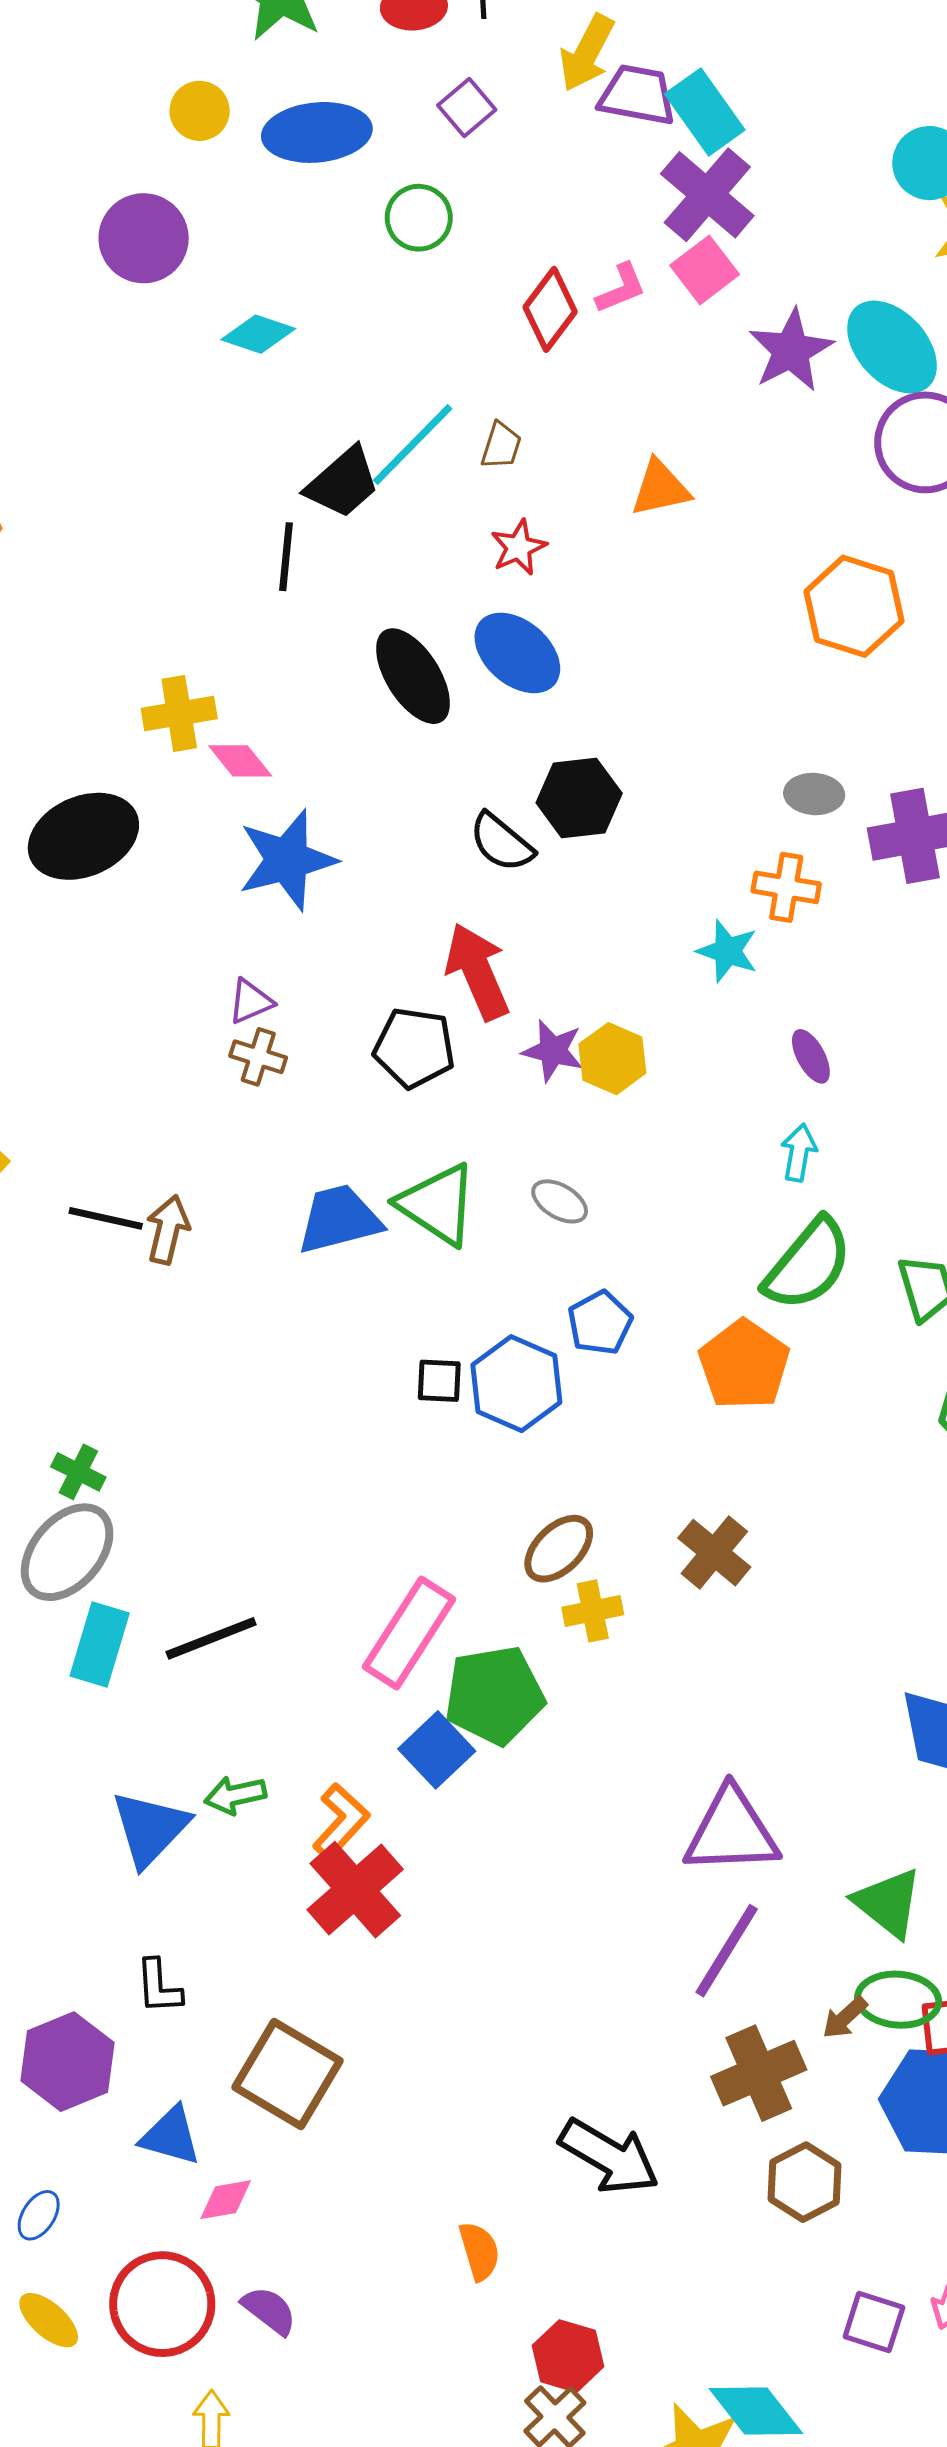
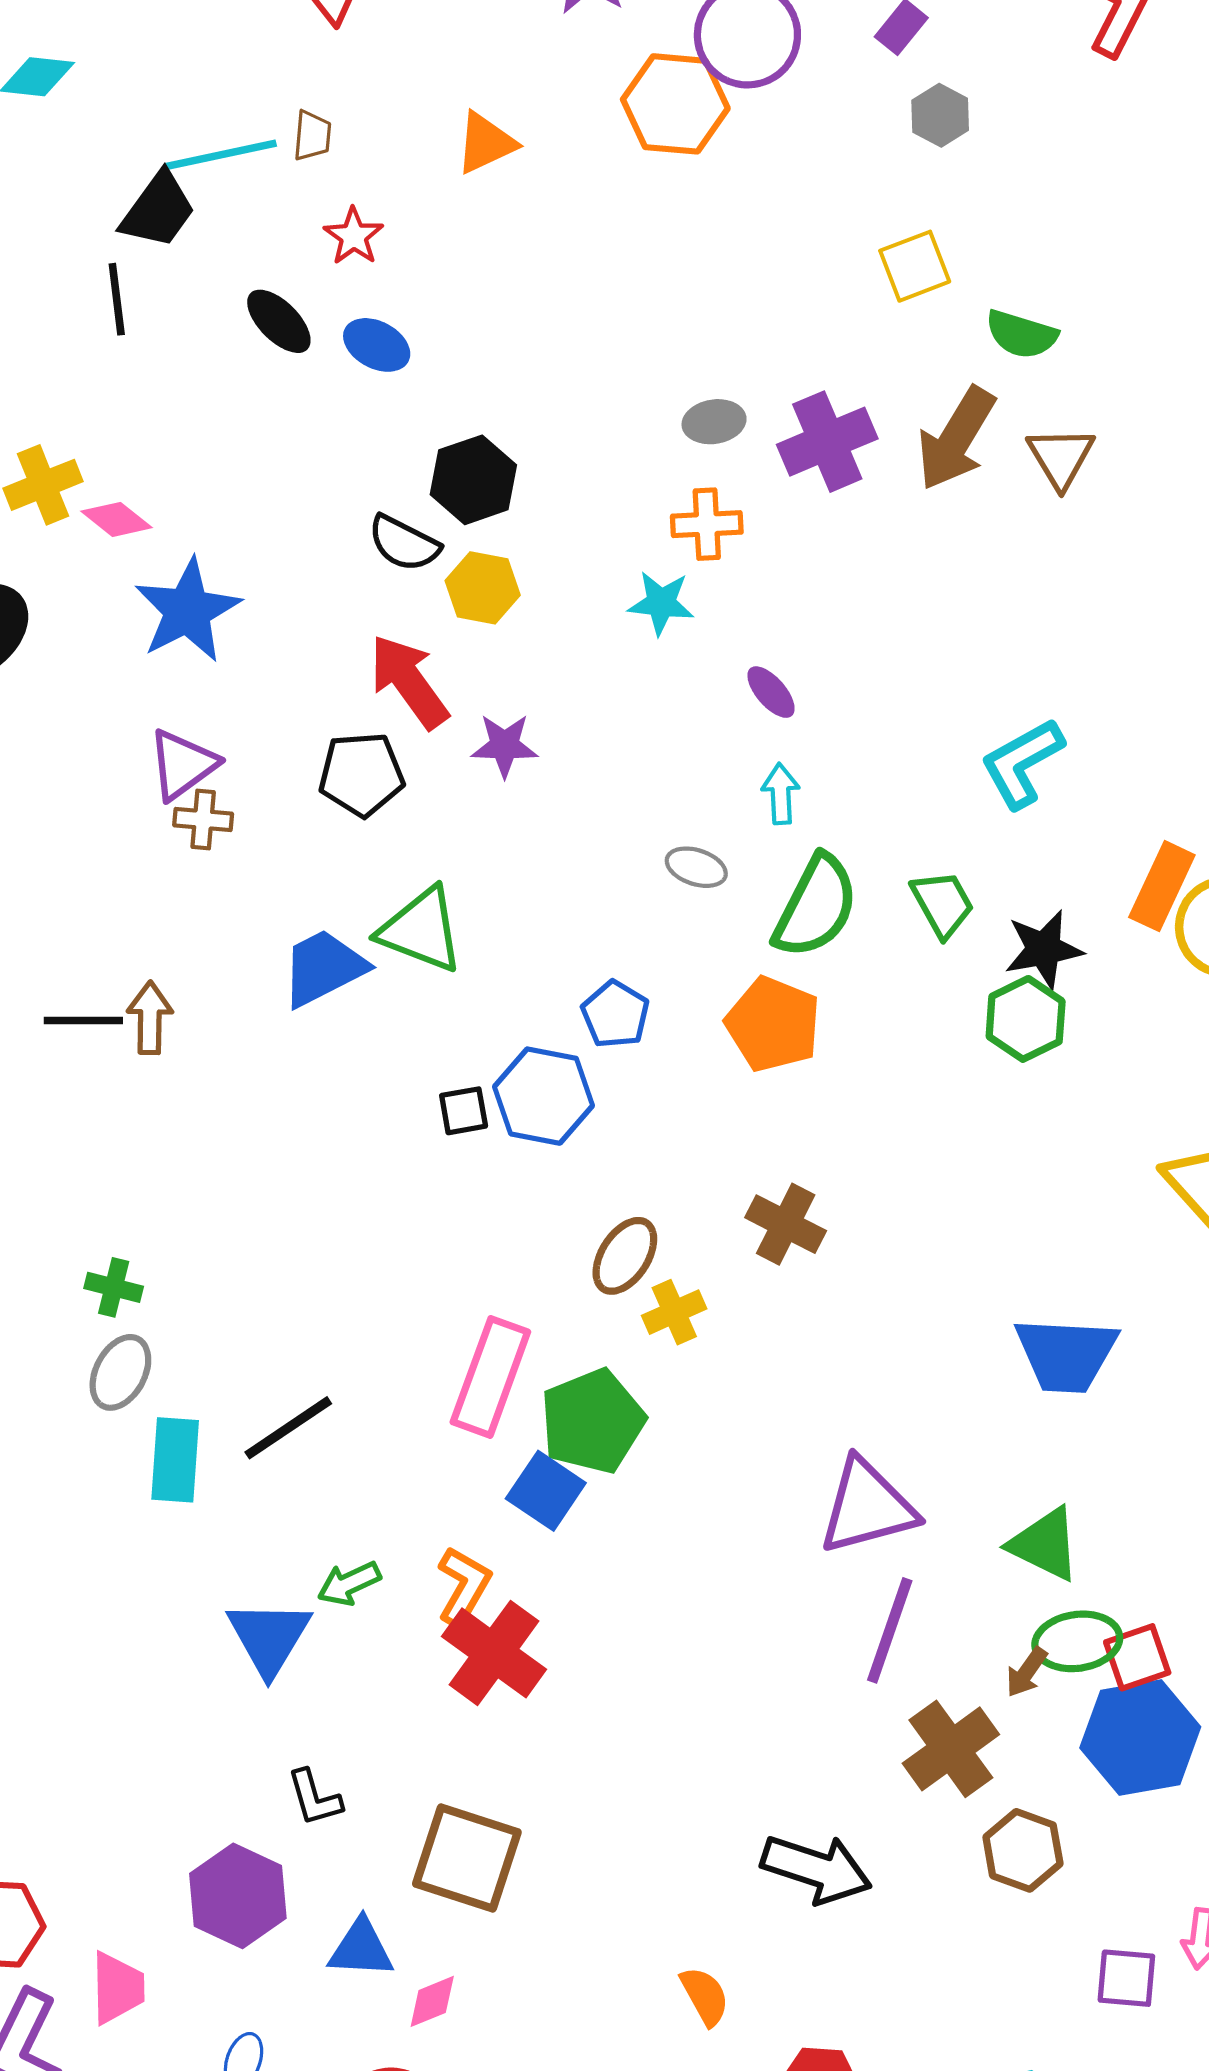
cyan line: (413, 445) -> (221, 155), turned 46
orange hexagon: (854, 606) -> (675, 104), moved
blue ellipse: (517, 653) -> (377, 345), size x0.7
black ellipse: (413, 676) -> (279, 321), moved, size x0.7
purple triangle: (251, 1002) -> (183, 764), size x1.5
yellow hexagon: (612, 1059) -> (483, 588), moved
gray ellipse: (560, 1201) -> (696, 867), moved
gray ellipse: (67, 1552) -> (120, 1372), size x0.7

